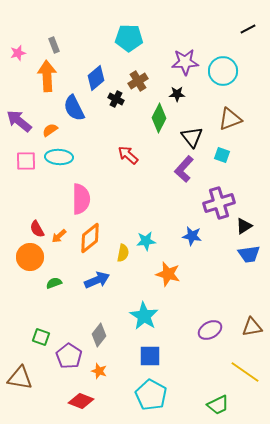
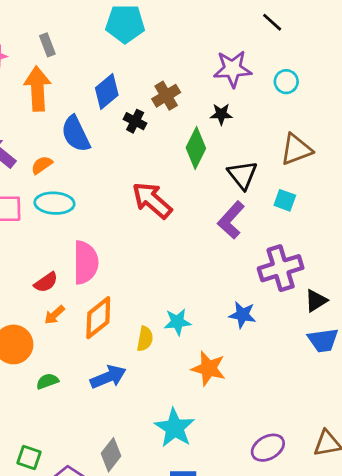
black line: (248, 29) -> (272, 22), moved, turned 70
cyan pentagon: (129, 38) -> (125, 24), moved
cyan circle: (223, 71) -> (286, 82), size x0.6
red arrow: (128, 155) -> (152, 200), size x1.4
red semicircle: (37, 229) -> (46, 282), moved, turned -96

